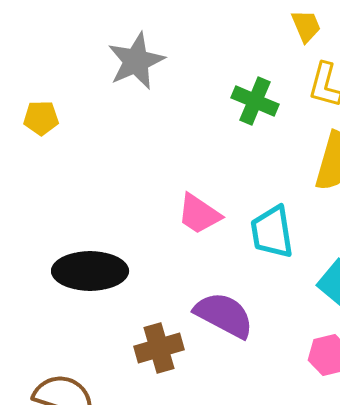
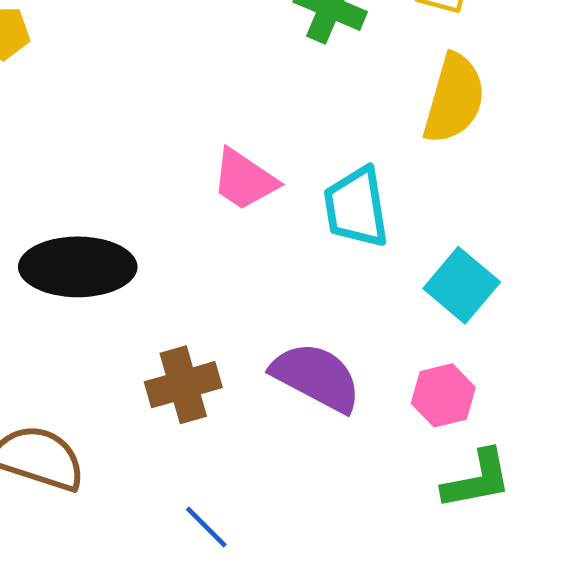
purple semicircle: (224, 315) -> (316, 377), moved

